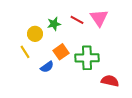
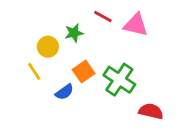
pink triangle: (99, 18) -> (136, 25), turned -42
red line: (77, 20) -> (103, 16), moved
green cross: (87, 58) -> (119, 80), turned 35

